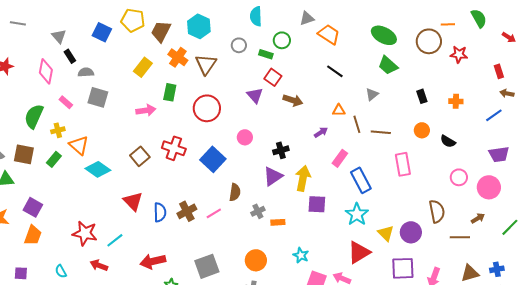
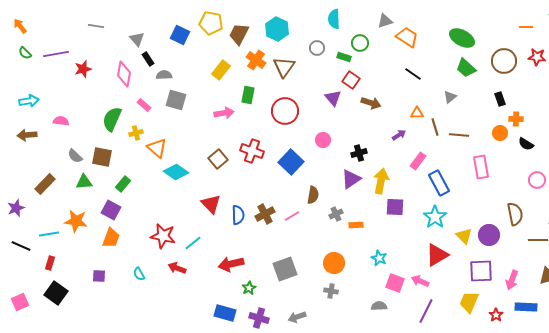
brown circle: (429, 41) -> (504, 61), moved
orange cross: (456, 101) -> (516, 119), moved
green rectangle: (54, 159) -> (123, 184), moved

